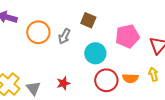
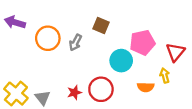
cyan circle: (95, 53) -> (121, 61), moved
yellow arrow: (153, 74) -> (165, 75), moved
red circle: (106, 80) -> (101, 89), moved

